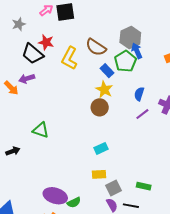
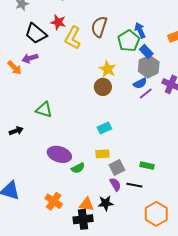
gray hexagon: (130, 38) -> (149, 67), moved
red star: (46, 42) -> (58, 22), moved
brown semicircle: (96, 47) -> (99, 27), turned 75
blue rectangle: (107, 71) -> (146, 51), moved
blue semicircle: (139, 94) -> (140, 83), moved, turned -136
purple ellipse: (55, 196) -> (59, 154), moved
green semicircle: (74, 202) -> (78, 168), moved

